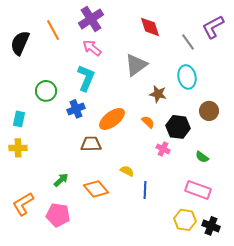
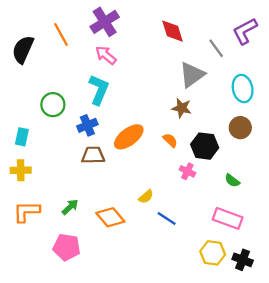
gray triangle: (136, 65) -> (192, 75), moved
cyan ellipse: (187, 77) -> (243, 89), moved
brown trapezoid: (91, 144) -> (93, 155), moved
yellow semicircle: (127, 171) -> (146, 197), turned 112
blue line: (145, 190) -> (167, 218), turned -60
orange L-shape: (23, 204) -> (26, 212), moved, turned 30

